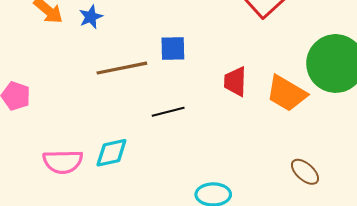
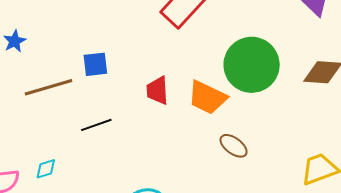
cyan diamond: (111, 153) -> (46, 169), size x0.7
brown ellipse: (305, 172) -> (234, 146), moved

